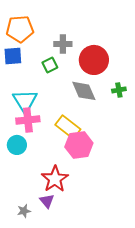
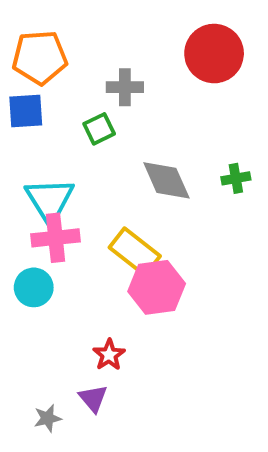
red circle: (94, 60) -> (214, 54), moved
red star: (55, 179) -> (109, 355), size x0.6

